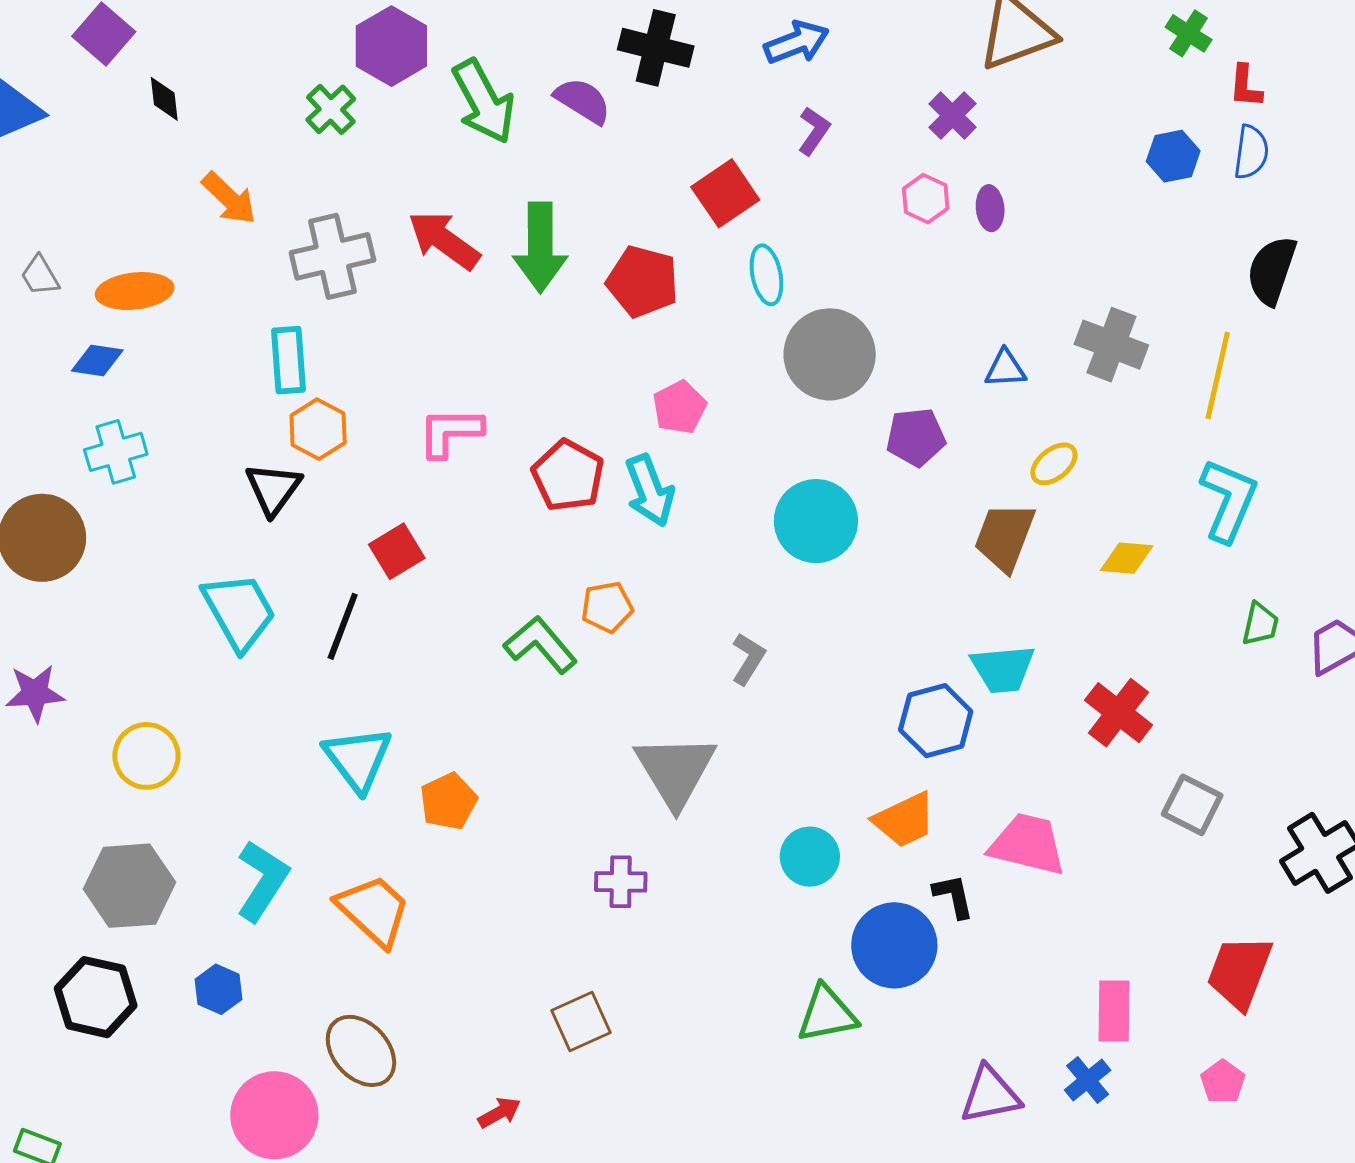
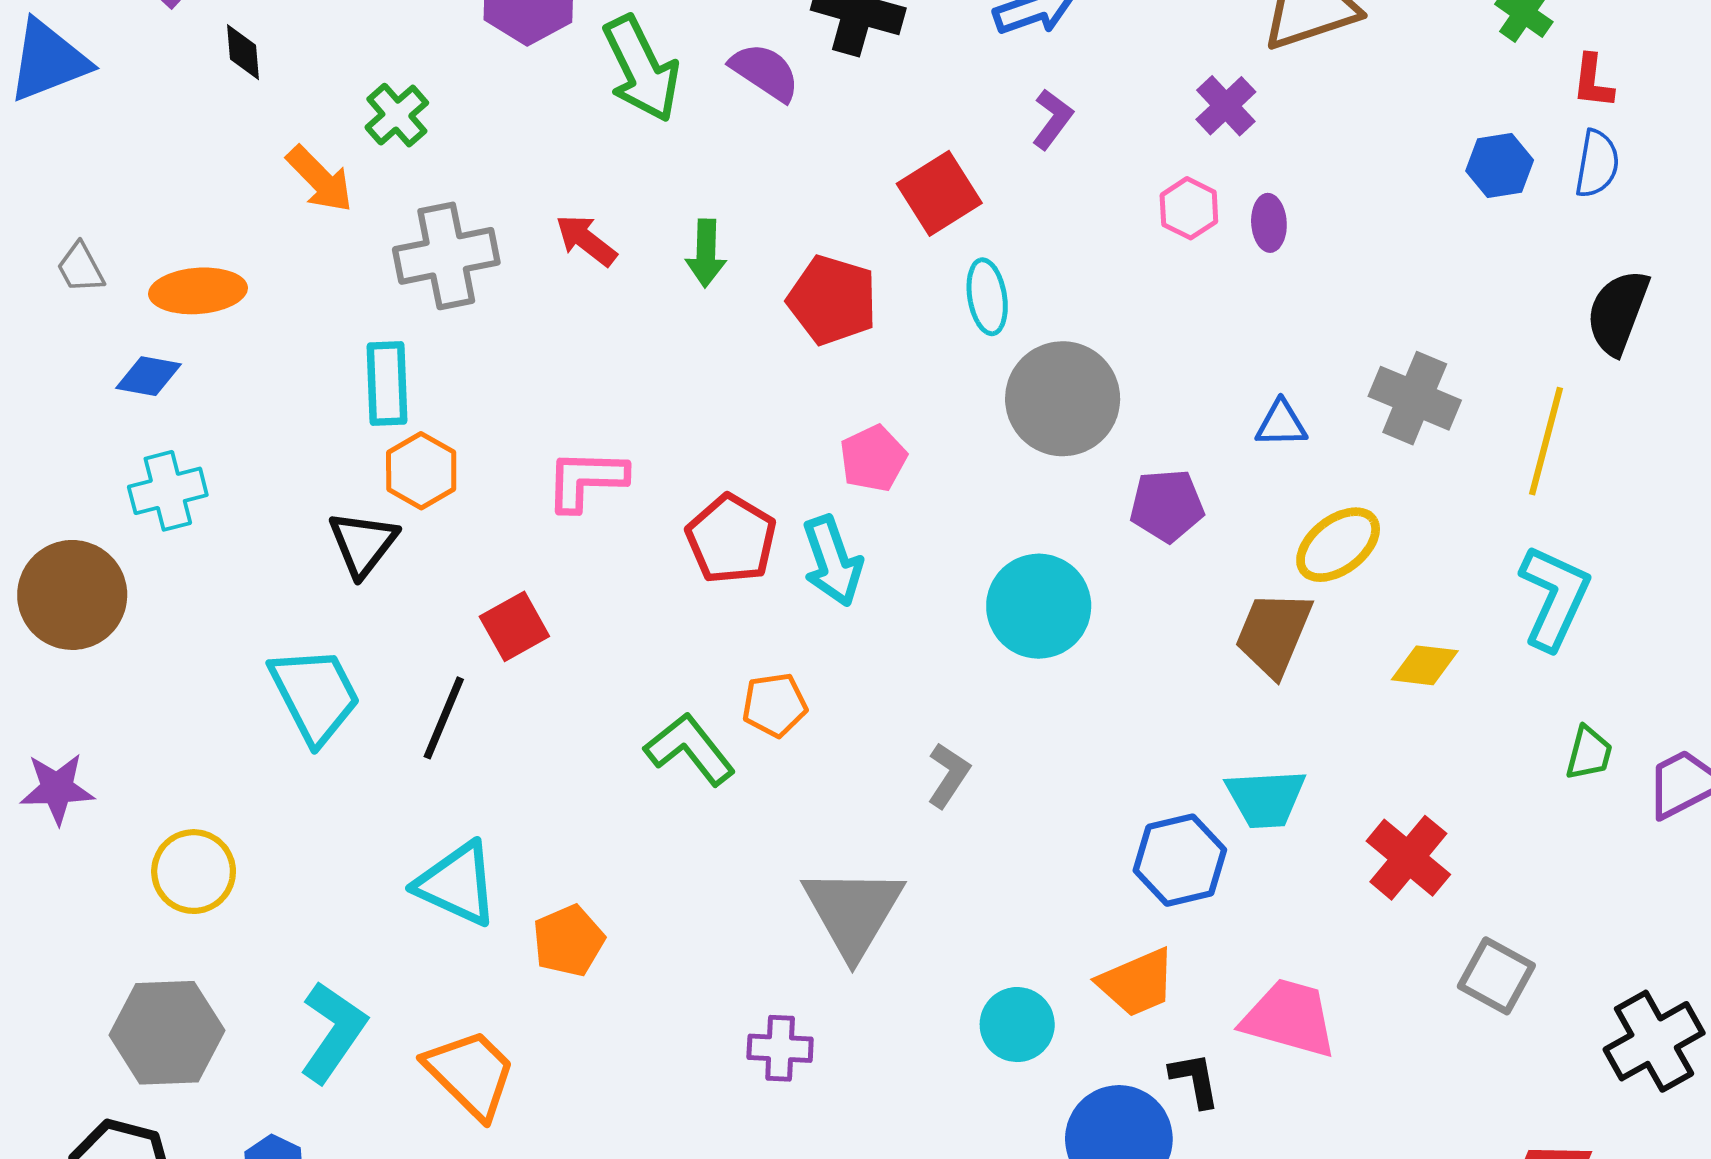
green cross: (331, 109) -> (397, 115), moved
red arrow: (444, 240) -> (586, 240), size x0.7
green arrow: (540, 247) -> (706, 253), size x0.6
yellow ellipse: (1054, 464) -> (1338, 545), size x1.4
cyan triangle: (358, 759) -> (457, 884), turned -30

